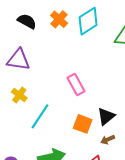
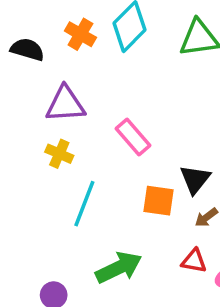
purple triangle: (18, 60) -> (65, 104), moved
yellow cross: (19, 95) -> (59, 154), moved

